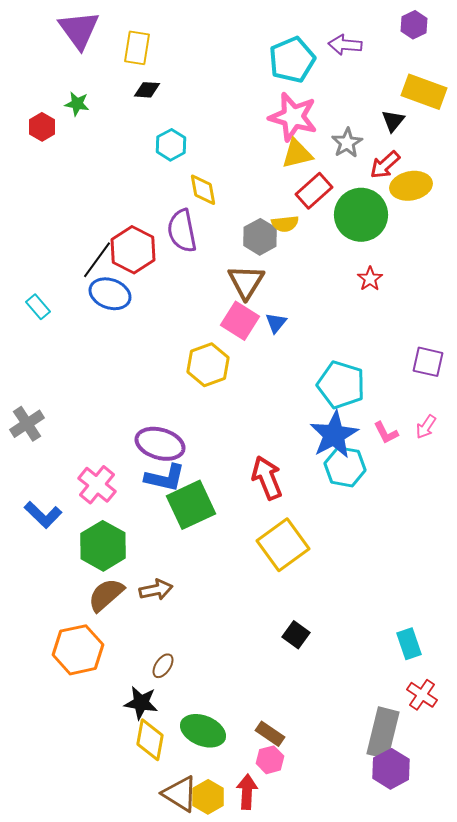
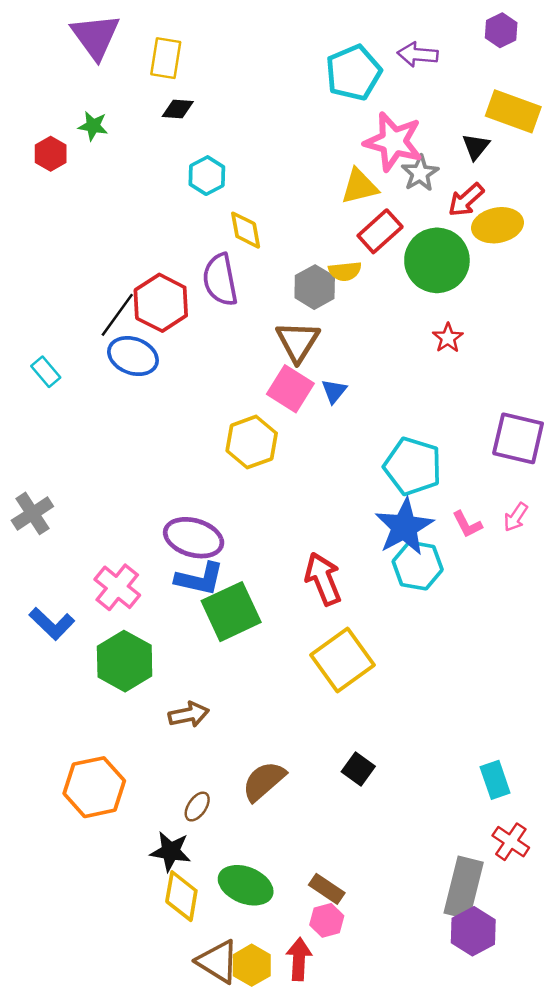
pink star: (293, 117) -> (393, 142), moved
purple square: (428, 362) -> (518, 438), size x1.4
brown semicircle: (106, 595) -> (264, 781), moved

